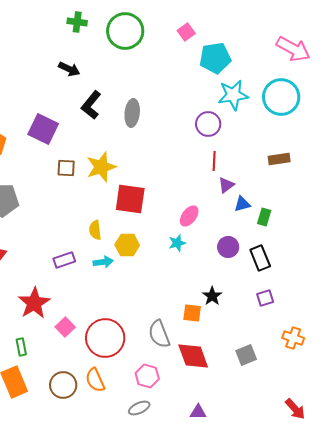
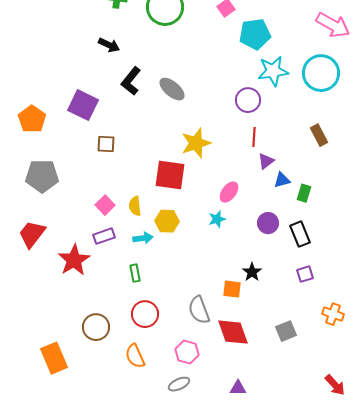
gray ellipse: (132, 113) -> (172, 89), turned -56
brown rectangle: (279, 159) -> (319, 135), turned 70
yellow star: (101, 167) -> (196, 143), moved
red star: (34, 303) -> (74, 260), moved
pink square: (65, 327) -> (105, 205), moved
red circle: (105, 338) -> (145, 314), size x0.7
green rectangle: (21, 347) -> (135, 273), moved
brown circle: (63, 385) -> (96, 327), moved

